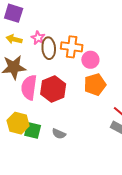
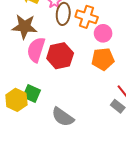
yellow hexagon: (18, 123) -> (16, 100), moved
gray semicircle: (59, 134) -> (63, 117), moved, size x1.6

